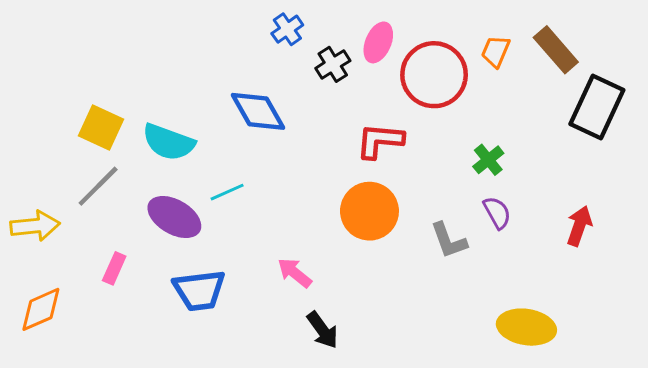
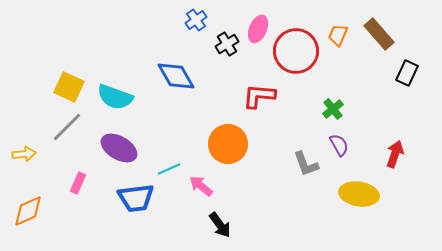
black rectangle: (597, 107) -> (407, 73), size x0.6
cyan line: (227, 192) -> (169, 169), moved
orange circle: (369, 211) -> (228, 144), moved
yellow arrow: (35, 226) -> (24, 154), size x0.7
yellow ellipse: (526, 327) -> (359, 194), moved

